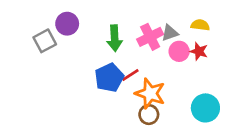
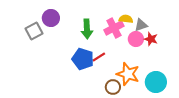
yellow semicircle: (200, 25) -> (126, 19), moved
gray triangle: (170, 33) -> (141, 25), moved
blue pentagon: (109, 78) -> (83, 59), turned -30
orange star: (150, 93) -> (128, 74), moved

